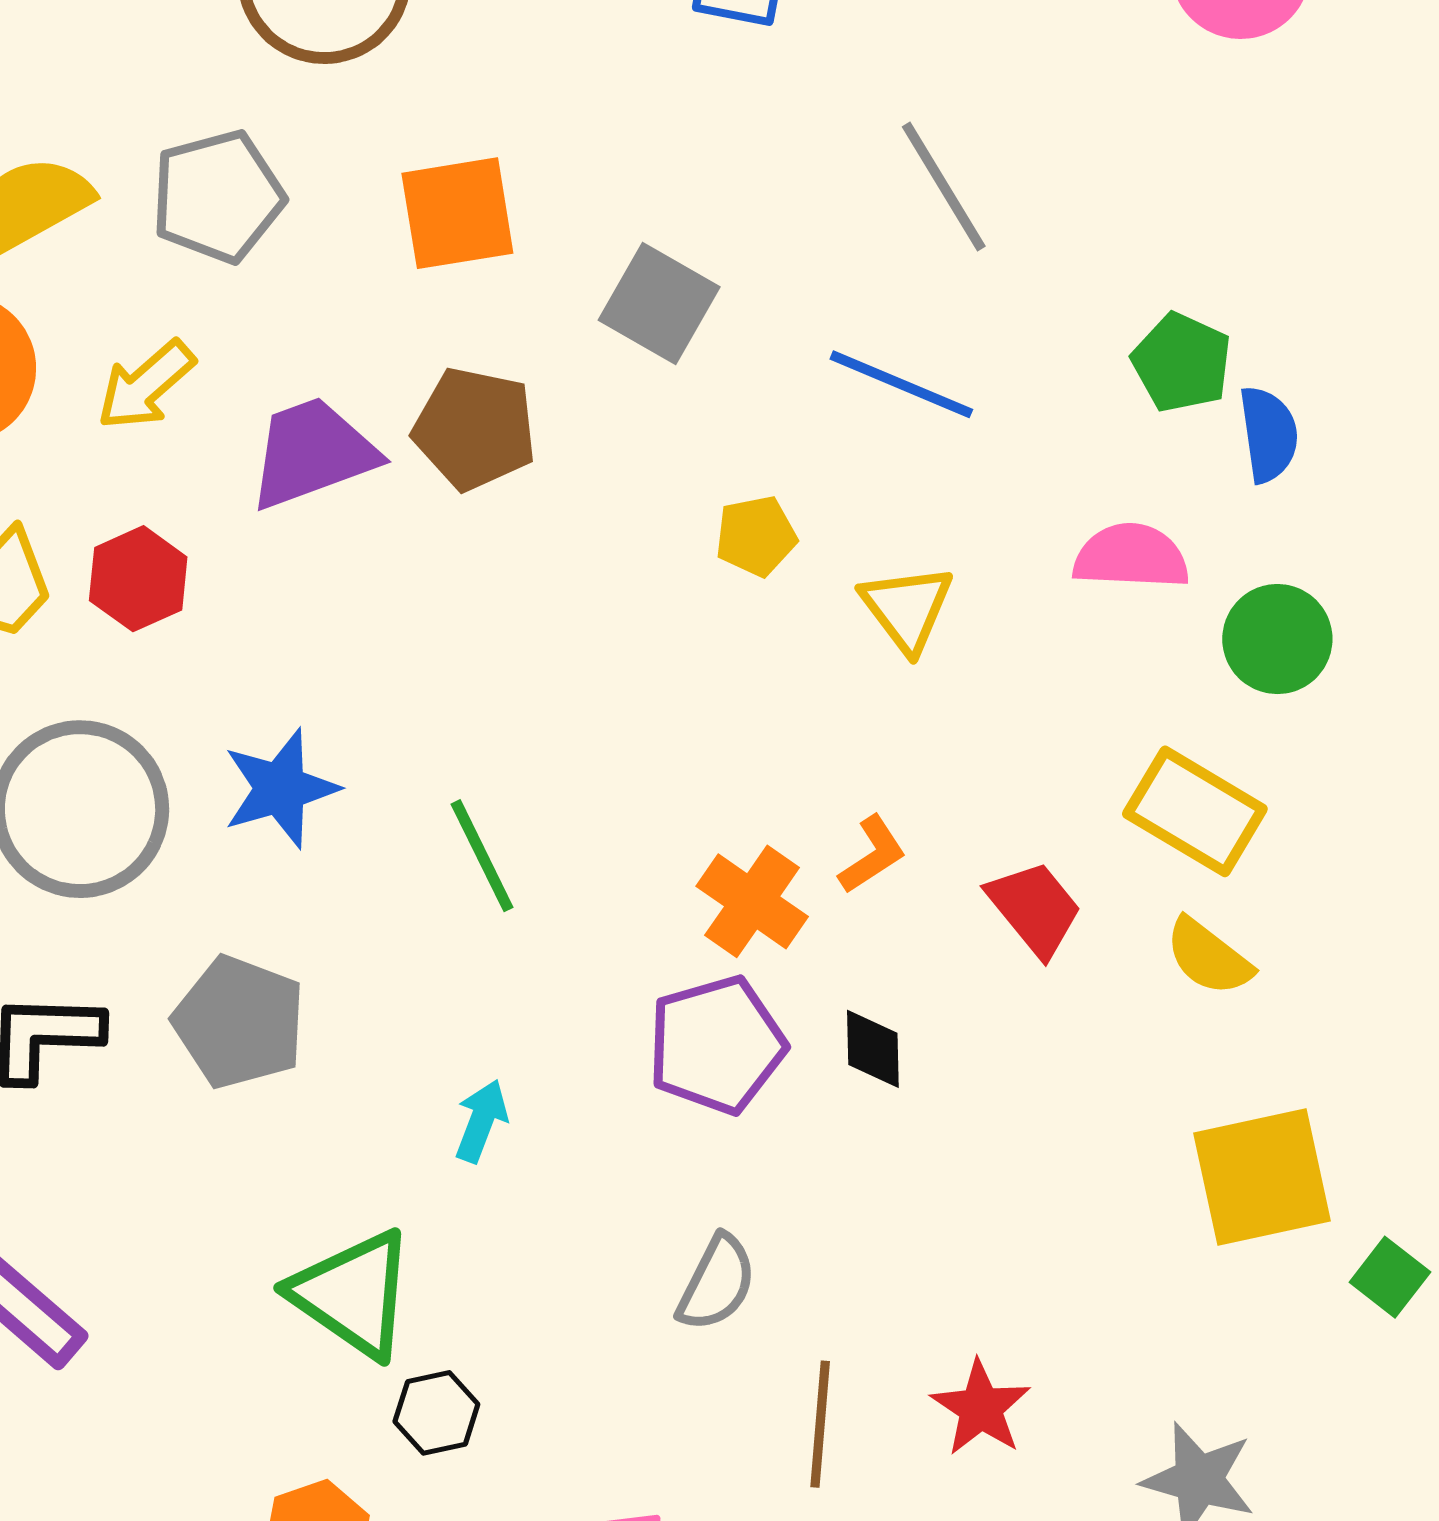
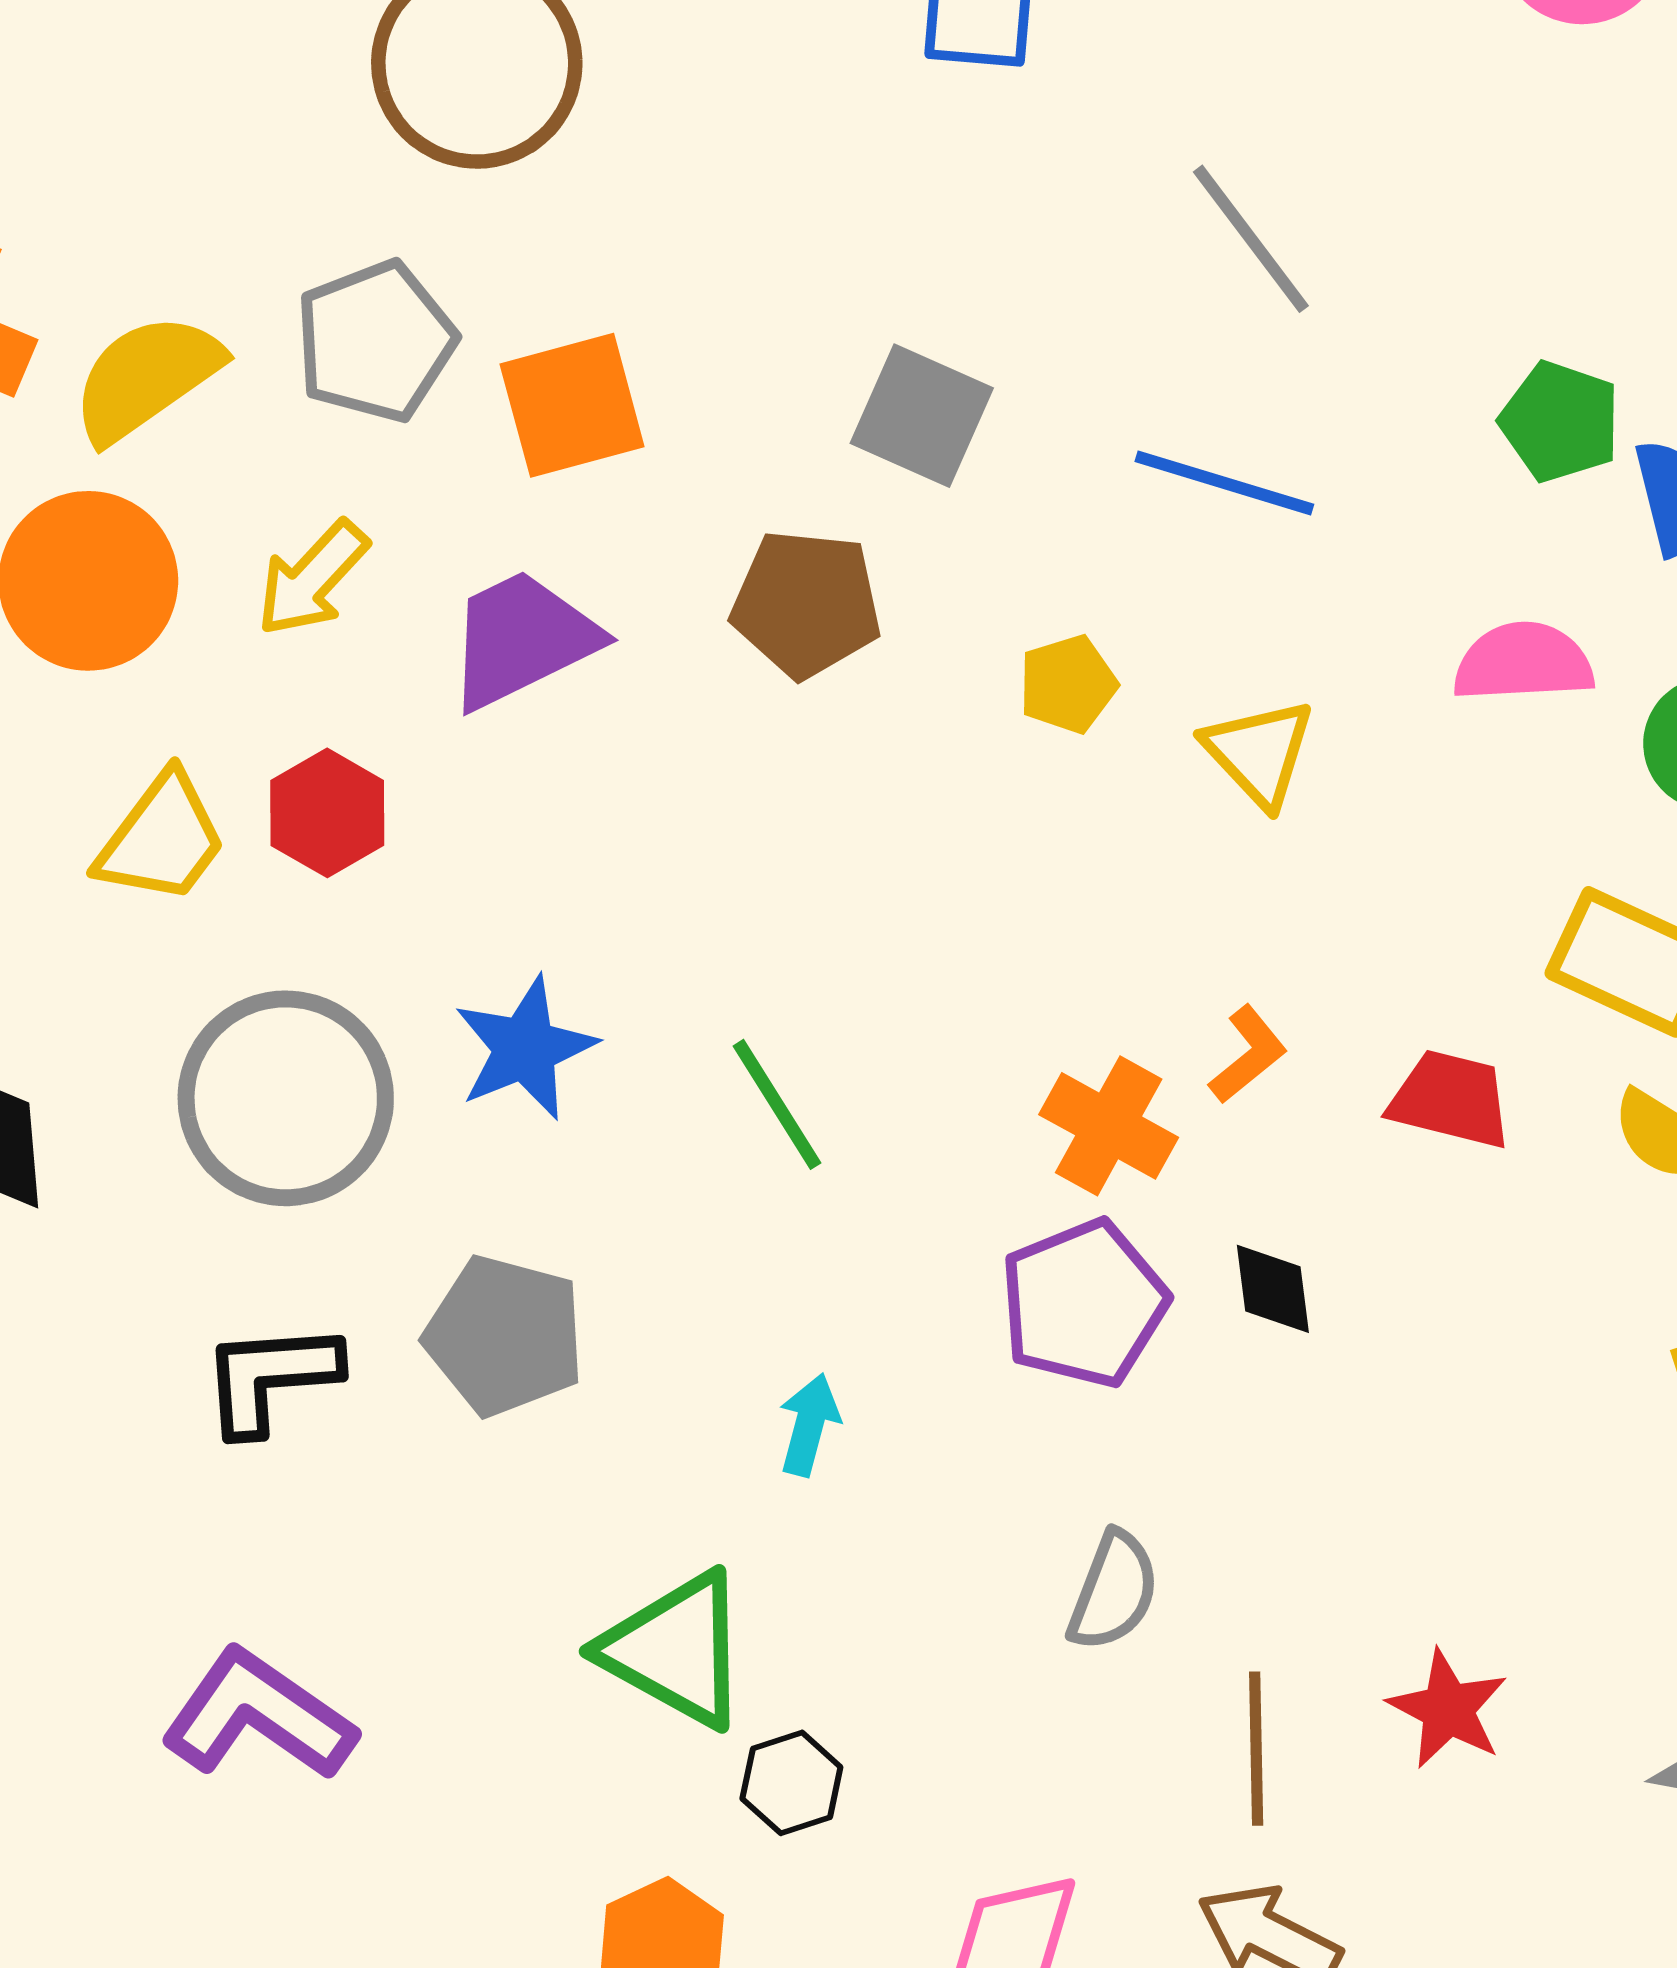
orange square: (457, 213) -> (572, 405), moved
brown pentagon: (475, 429) -> (806, 604), moved
red trapezoid: (1035, 909) -> (1451, 1099), turned -31

